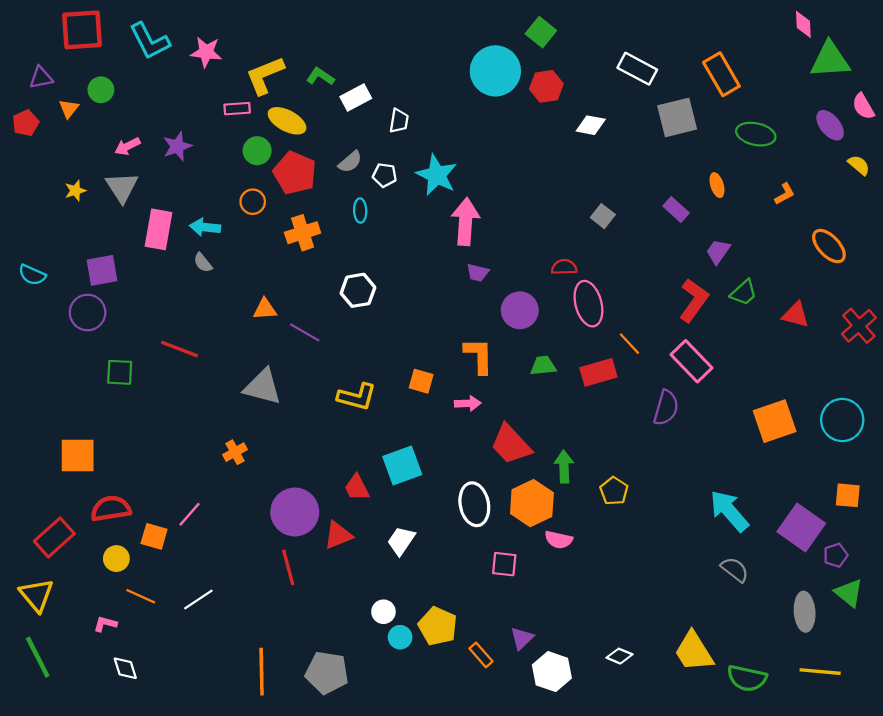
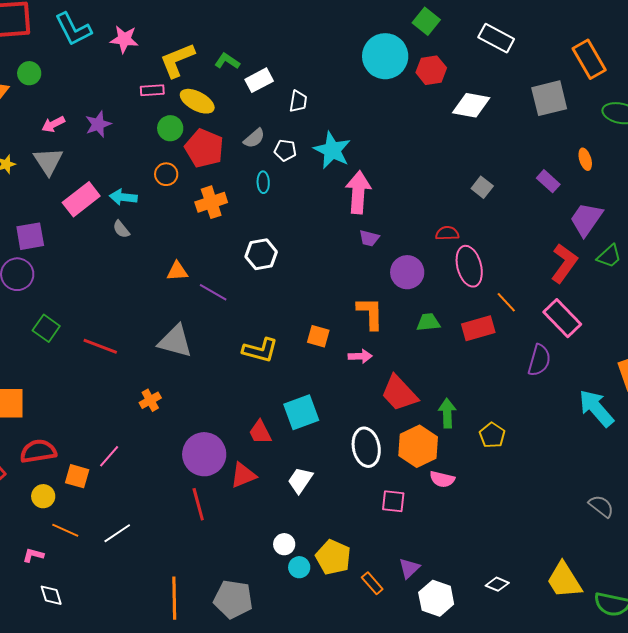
white rectangle: (637, 69) -> (496, 38), moved
white diamond: (591, 125) -> (471, 105), size x1.4
pink rectangle: (158, 229) -> (81, 199), turned 42
purple trapezoid: (718, 252) -> (586, 219), size x1.5
red line: (180, 349) -> (100, 346), moved
green square: (120, 372) -> (46, 328), turned 32
cyan arrow: (729, 511) -> (596, 408), moved

